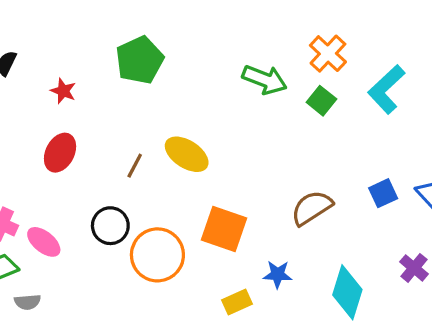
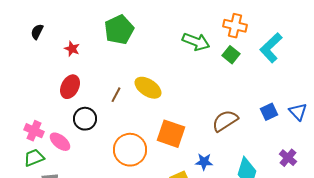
orange cross: (328, 54) -> (235, 26), turned -30
black circle: (110, 226) -> (85, 119), moved

